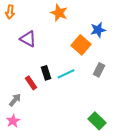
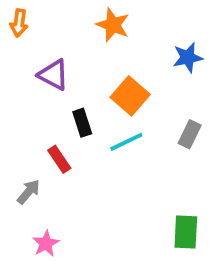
orange square: (81, 45) -> (130, 96), moved
black rectangle: (46, 73) -> (82, 123), moved
pink star: (13, 121) -> (46, 244), moved
green rectangle: (97, 121) -> (186, 232), turned 48

